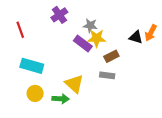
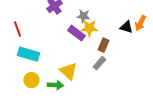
red line: (20, 30) -> (17, 29), moved
brown rectangle: (111, 56) -> (103, 45), turned -40
gray rectangle: (107, 75) -> (99, 63), turned -56

